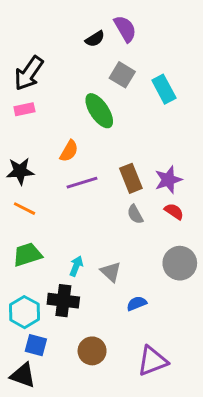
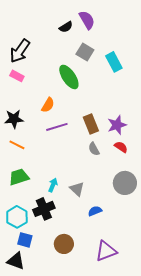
pink rectangle: (24, 109) -> (17, 76), turned 40
black cross: (63, 301) -> (44, 209), turned -30

